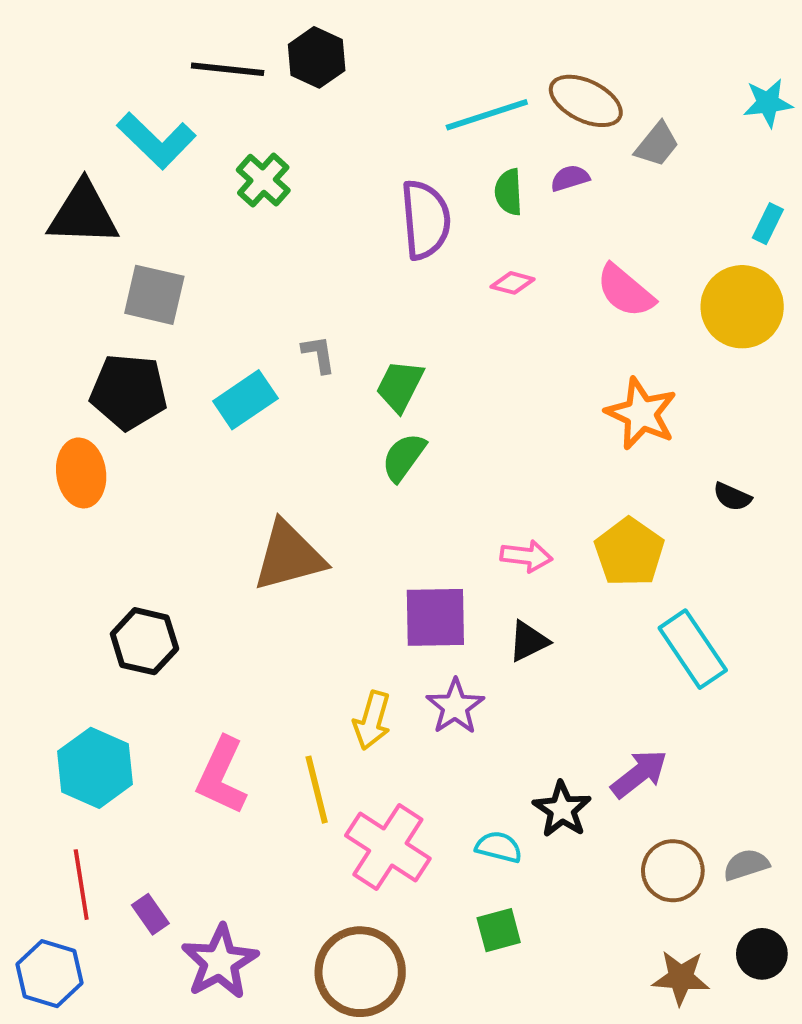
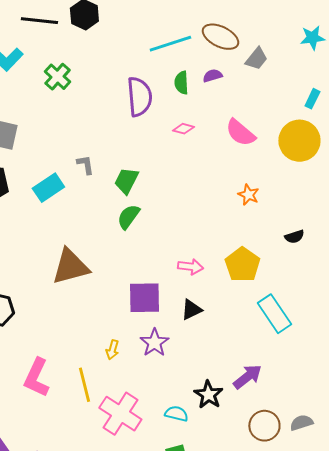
orange star: (641, 414) -> (248, 195), size x0.6
black semicircle: (732, 497) -> (294, 237), turned -42
yellow arrow: (372, 720) -> (112, 350), size x0.7

